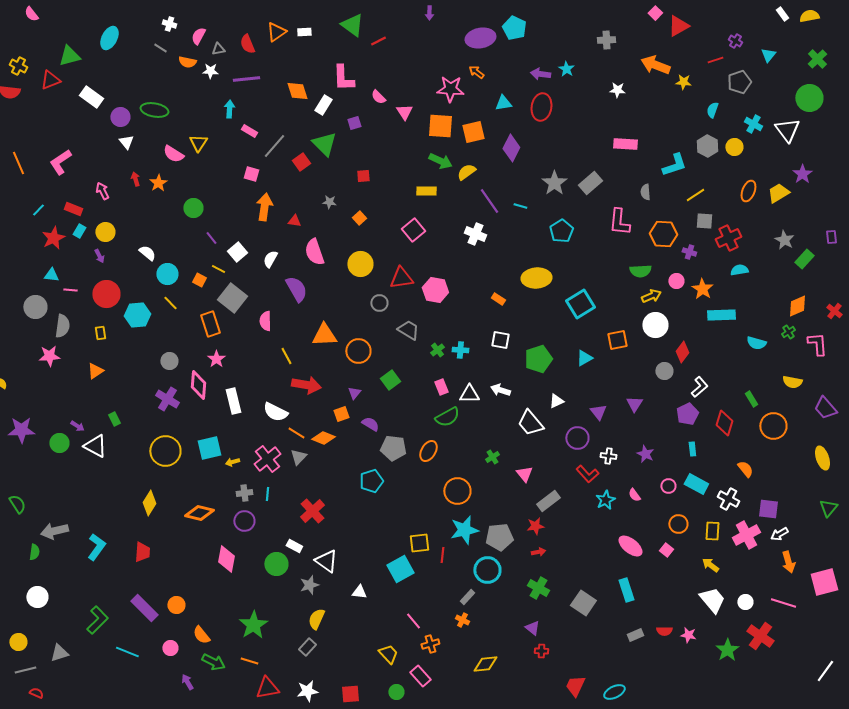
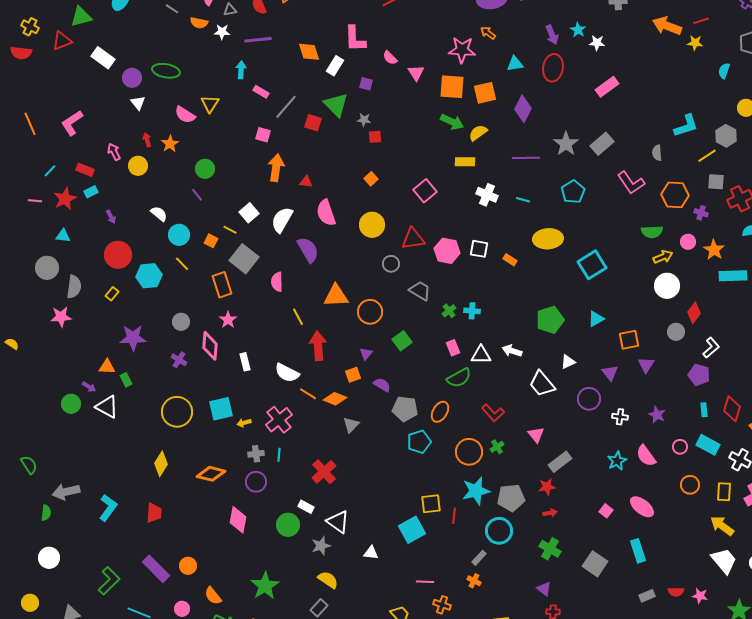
red line: (715, 60) -> (701, 21), moved
purple arrow: (540, 74) -> (552, 35), turned -120
white star: (617, 90) -> (597, 43), moved
purple square: (354, 123) -> (366, 84), turned 32
pink rectangle: (625, 144) -> (607, 87), moved, turned -40
gray hexagon: (707, 146) -> (726, 136), moved
red square: (301, 162) -> (313, 123), turned -36
yellow rectangle: (426, 191) -> (465, 162), moved
purple line: (489, 201) -> (526, 158), moved, turned -56
gray star: (329, 202) -> (364, 120), moved
cyan line: (520, 206) -> (523, 200), moved
pink L-shape: (619, 222) -> (631, 183), turned -40
cyan rectangle: (79, 231) -> (91, 192), turned 32
yellow circle: (105, 232) -> (138, 166), moved
purple line: (211, 238) -> (197, 195), moved
white semicircle: (270, 259) -> (282, 220), size x1.5
pink line: (70, 290) -> (35, 201), moved
yellow rectangle: (100, 333) -> (112, 294), turned 48
white square: (500, 340) -> (479, 249), moved
orange square: (617, 340) -> (629, 340), moved
orange triangle: (95, 371) -> (107, 367), moved, turned 36
red arrow: (306, 385) -> (318, 346), turned -104
purple cross: (167, 399) -> (179, 360), size x0.7
white rectangle: (233, 401) -> (245, 362), size x0.7
purple pentagon: (687, 414) -> (699, 375), turned -30
red diamond: (724, 423) -> (732, 409), moved
purple star: (21, 430) -> (133, 338), moved
gray triangle: (298, 457) -> (351, 425), moved
green cross: (492, 457) -> (497, 447), moved
red L-shape: (587, 474) -> (493, 413), moved
cyan pentagon: (371, 481) -> (419, 442), moved
pink semicircle: (634, 495) -> (646, 456), size x1.6
pink square: (666, 550) -> (606, 511), moved
yellow arrow: (710, 565) -> (722, 526), size x1.4
yellow semicircle: (316, 619) -> (328, 580), turned 100
pink line: (413, 621) -> (425, 582), turned -48
orange cross: (430, 644) -> (442, 605), turned 36

